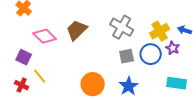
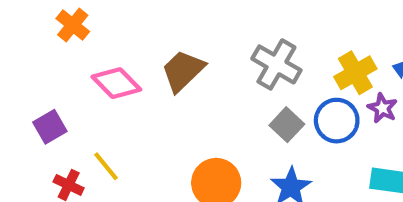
gray square: (127, 56) -> (287, 125), turned -35
purple square: (24, 57) -> (50, 127), moved, turned 35

